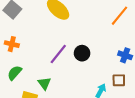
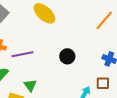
purple line: (58, 54) -> (22, 54), moved, turned 40

